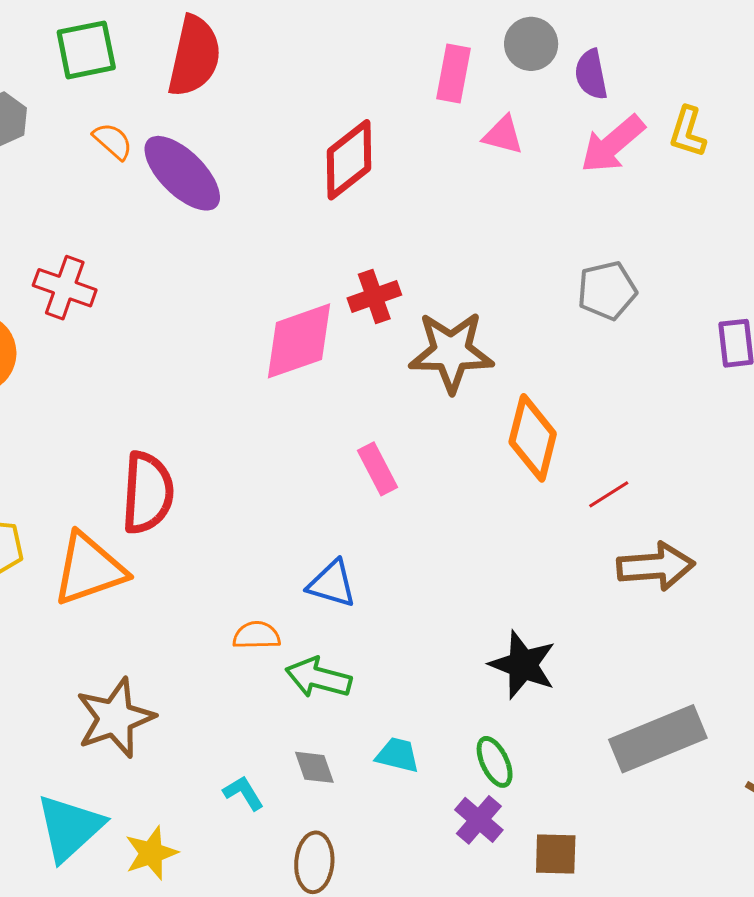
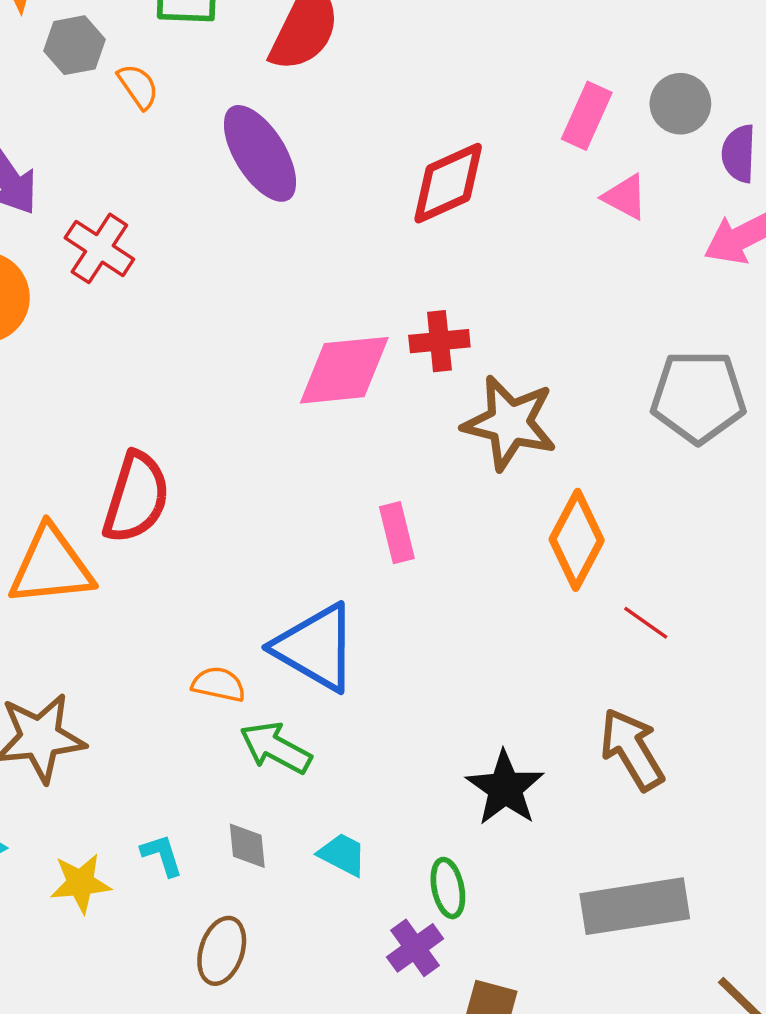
orange semicircle: (113, 141) -> (138, 86), moved
gray pentagon: (607, 290) -> (698, 397), size x1.4
red line: (609, 494) -> (646, 623), turned 54
brown arrow: (656, 566) -> (632, 749), moved, turned -130
blue triangle: (332, 584) -> (316, 647), size x1.6
yellow star: (151, 853) -> (80, 883), moved

